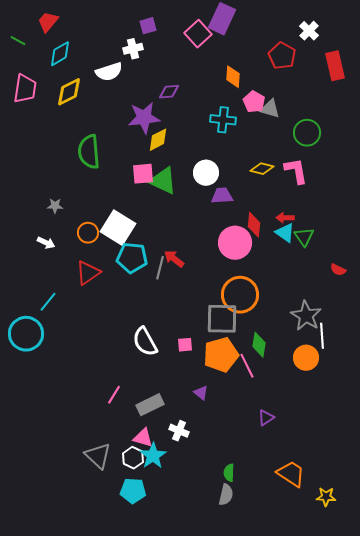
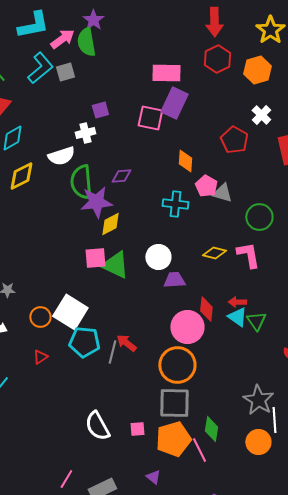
pink square: (198, 34) -> (150, 118), turned -36
green semicircle: (89, 152) -> (81, 182), moved
red triangle: (88, 273) -> (40, 357), size x0.6
orange circle: (240, 295) -> (177, 365), moved

